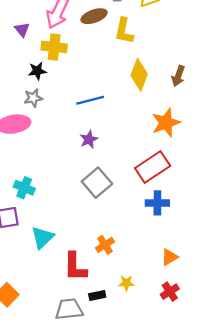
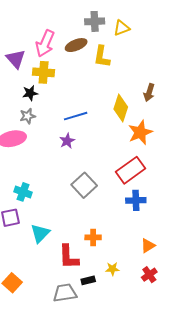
purple triangle: (22, 30) -> (16, 59), size x1.5
yellow diamond: (139, 75) -> (121, 108), moved
purple star: (89, 139) -> (67, 141), moved
orange cross: (105, 245) -> (93, 237), turned 35

